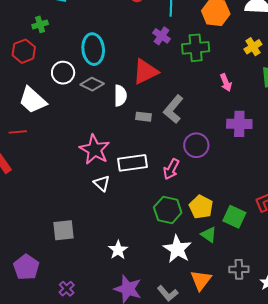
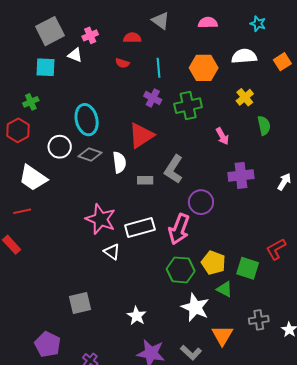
pink arrow: (171, 169) -> (179, 229), size x1.4

